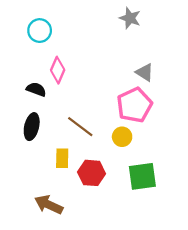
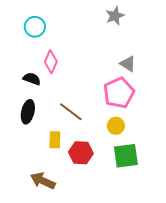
gray star: (130, 18) -> (115, 16), turned 30
yellow circle: (122, 137) -> (116, 126), moved

